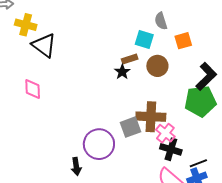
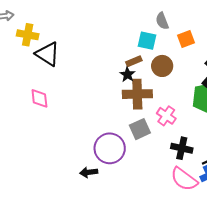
brown cross: (151, 117) -> (137, 94), moved
pink cross: (165, 133) -> (166, 116), moved
black arrow: (76, 166) -> (89, 172), turned 96

